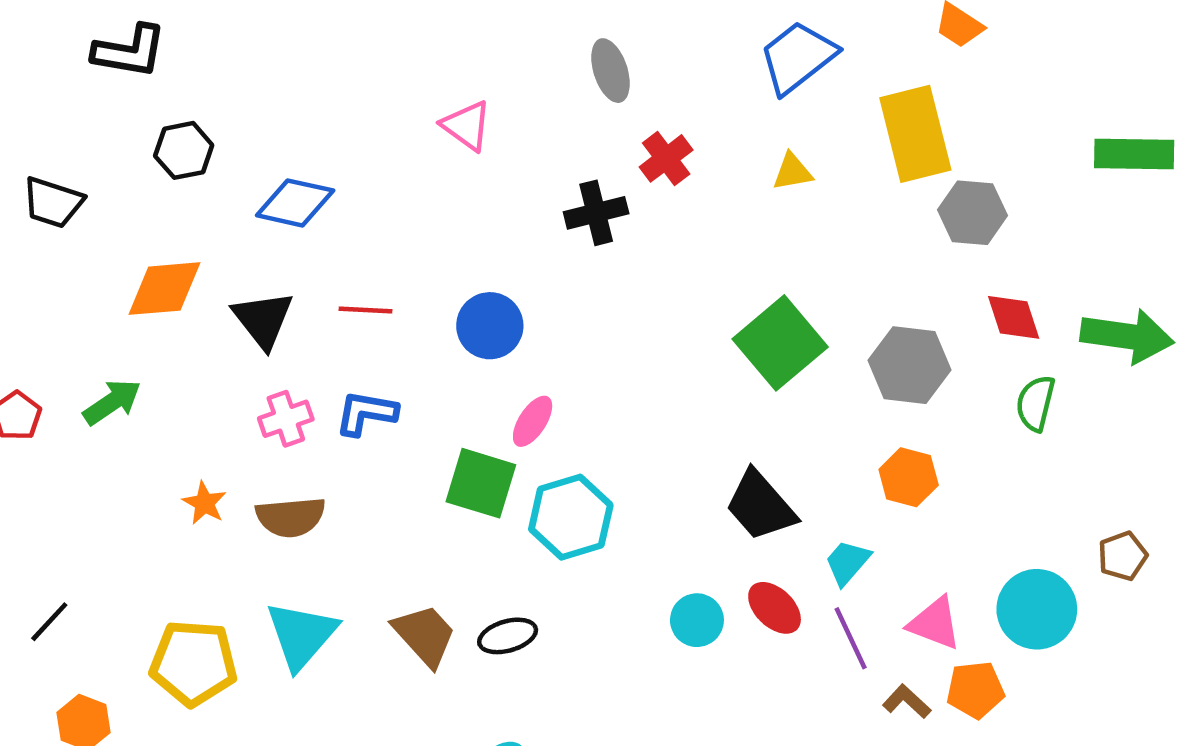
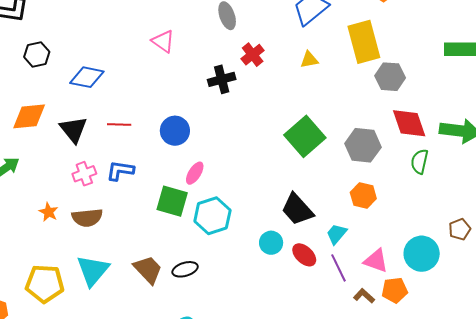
red diamond: (1014, 317) -> (409, 123), size x1.4
cyan circle: (697, 620) -> (271, 243), moved

